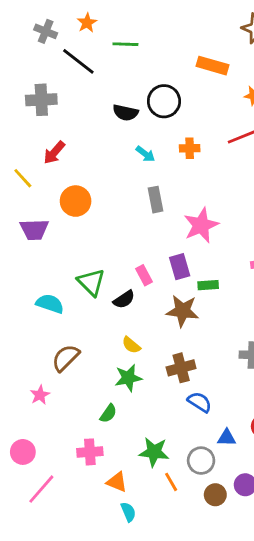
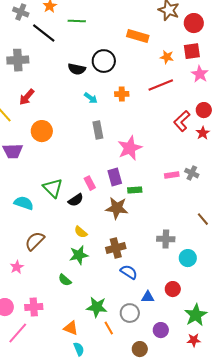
green semicircle: (108, 413) -> (65, 280), turned 96
pink cross: (90, 452) -> (34, 307), moved
brown circle: (215, 495) -> (140, 349), moved

